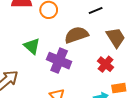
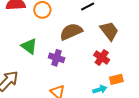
purple cross: (59, 61) -> (57, 58), size x0.7

